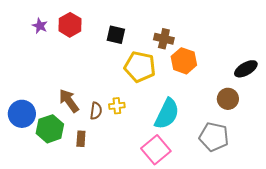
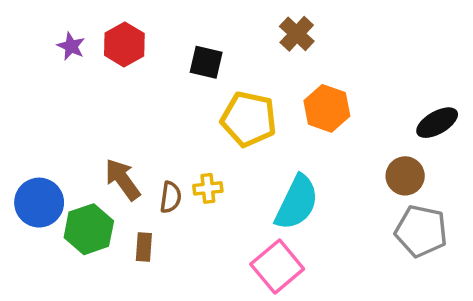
brown cross: (164, 39) -> (297, 34), moved, turned 30
gray pentagon: (214, 137) -> (421, 231), moved

